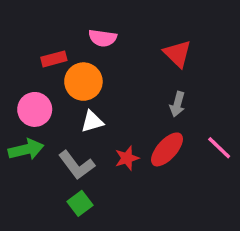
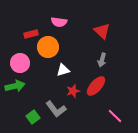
white triangle: (92, 122) -> (63, 70), moved
pink line: (219, 148) -> (115, 116), moved
gray L-shape: (76, 165) -> (56, 109), moved
green square: (80, 203) -> (33, 117), moved

